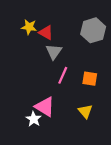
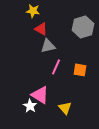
yellow star: (29, 27) -> (33, 11), moved
gray triangle: (54, 52) -> (48, 46), turned 42
yellow triangle: (85, 111) -> (65, 108), moved

